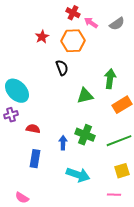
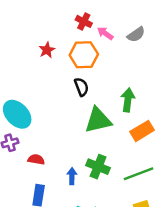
black semicircle: (62, 68) -> (81, 87), moved
green triangle: (85, 96) -> (98, 120), size x1.4

